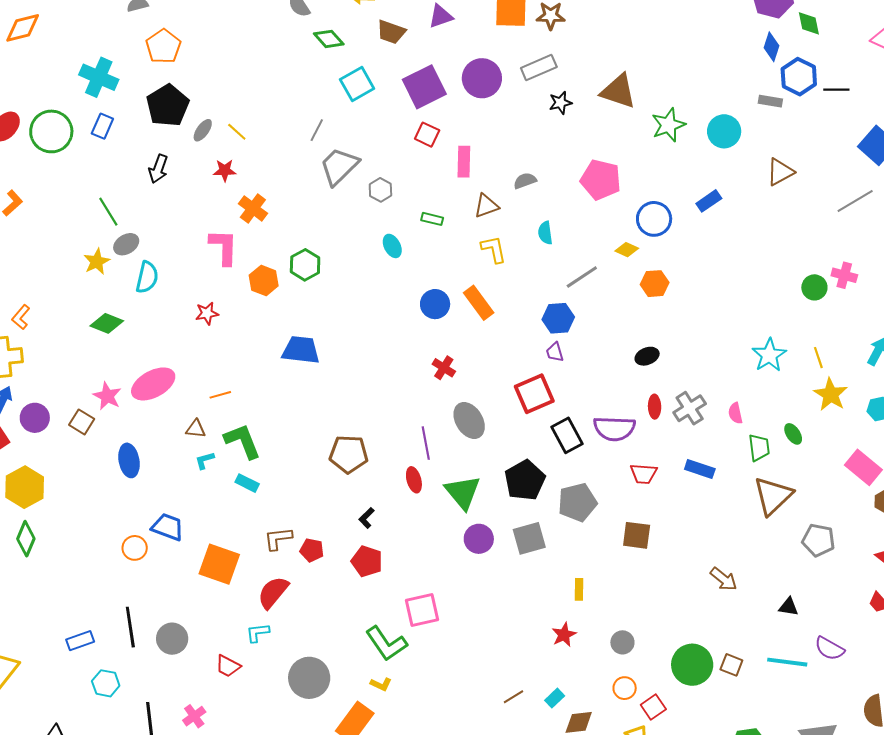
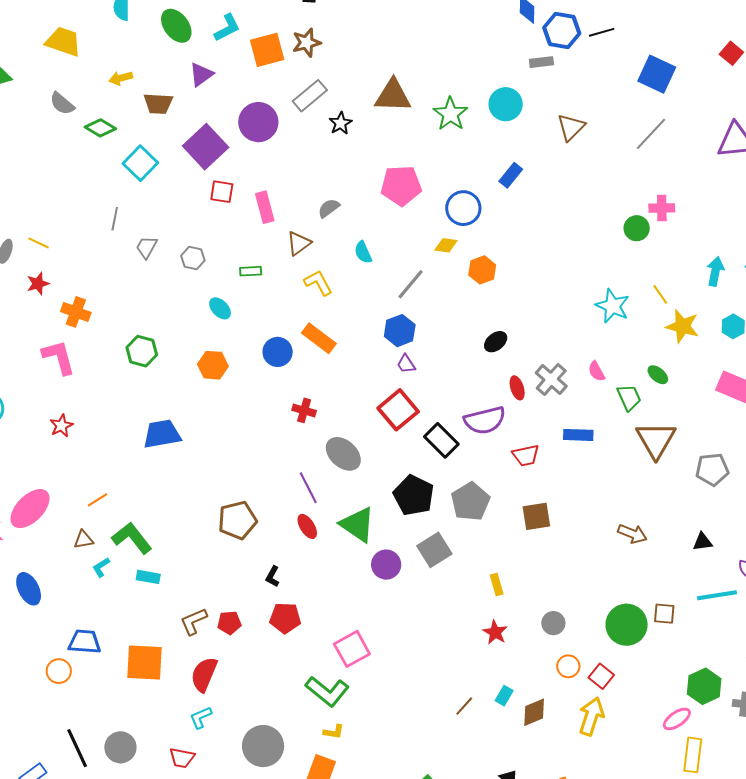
gray trapezoid: (339, 166) -> (147, 247), size x0.6
orange hexagon: (264, 280) -> (213, 365), moved

